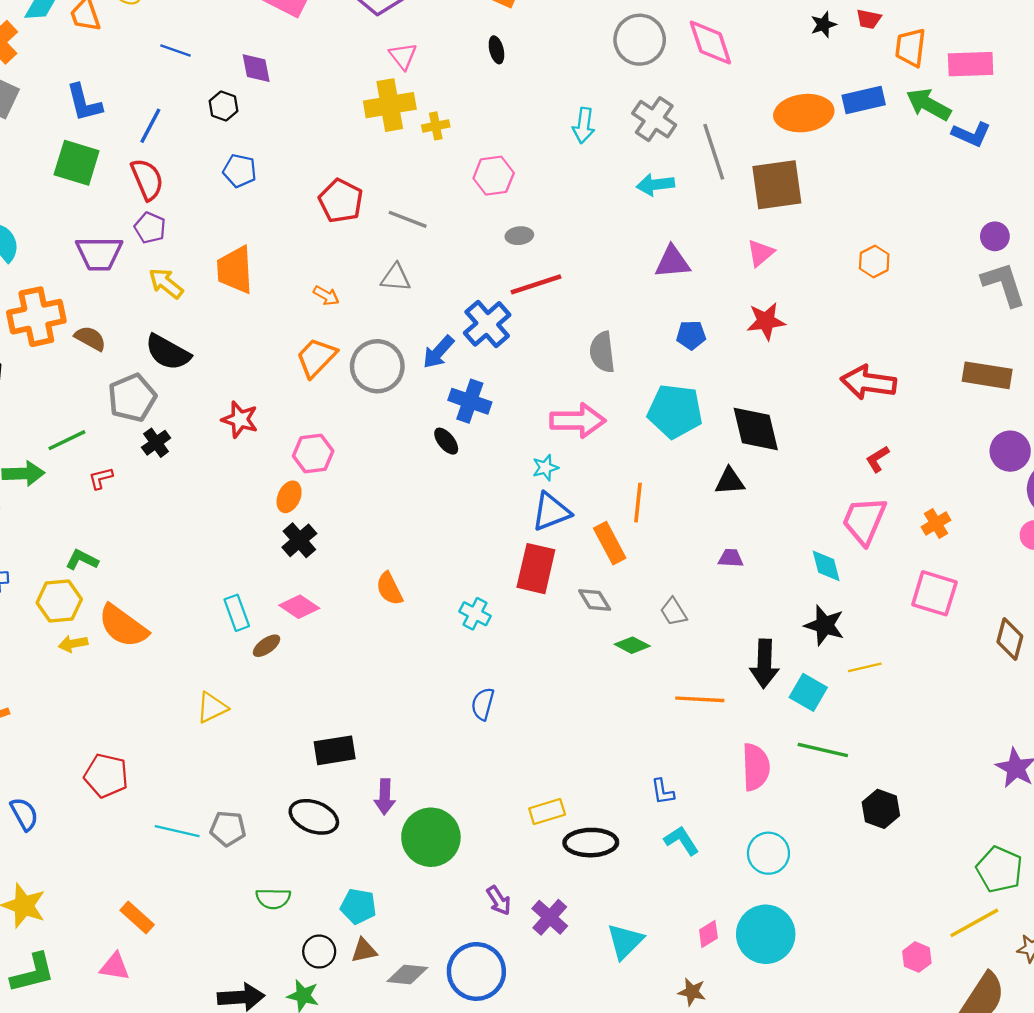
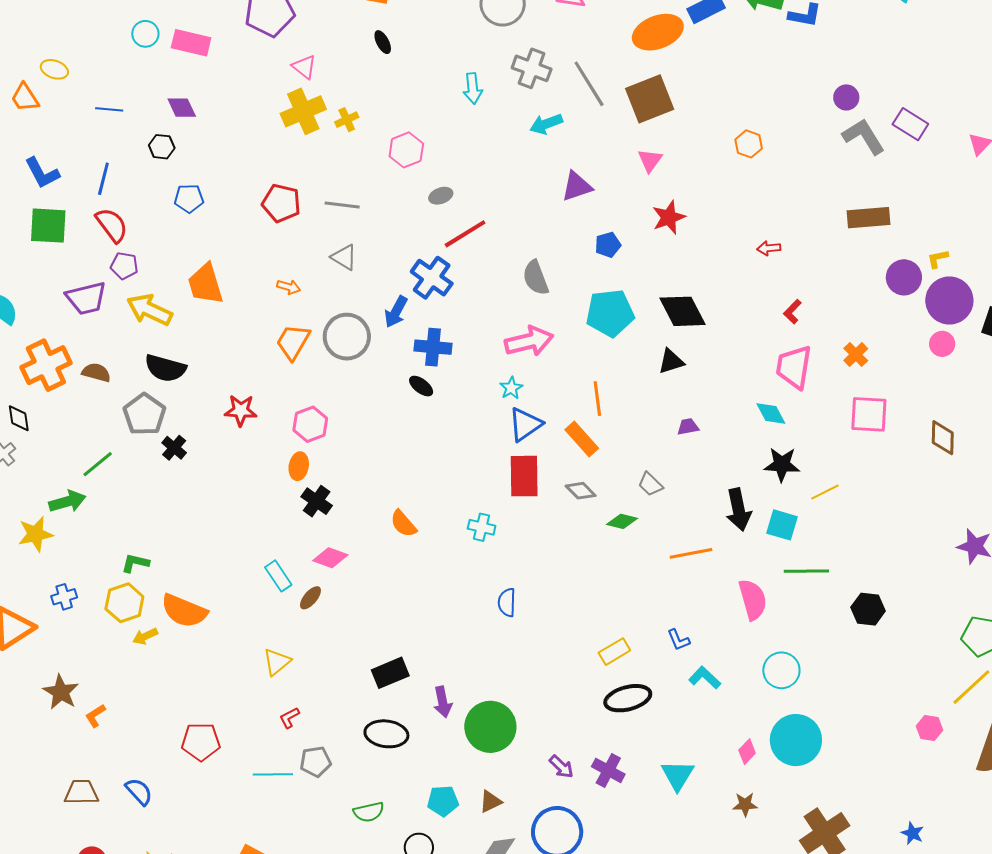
gray triangle: (396, 278) -> (344, 257), turned 40
yellow arrow: (166, 283) -> (149, 310), size x1.4
red arrow: (868, 382) -> (769, 248), size x0.5
red L-shape: (101, 478) -> (289, 718), moved
yellow rectangle: (547, 812) -> (614, 652), moved
brown triangle: (364, 950) -> (490, 802), moved

